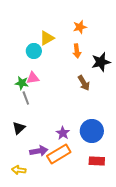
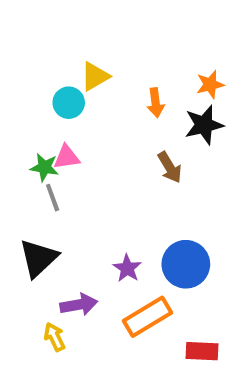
orange star: (80, 27) -> (210, 84), moved
black triangle: (19, 128) -> (38, 258), size x1.5
orange rectangle: (59, 154) -> (147, 317), moved
red rectangle: (97, 161) -> (202, 351), moved
yellow arrow: (19, 170) -> (55, 337), moved, turned 56

